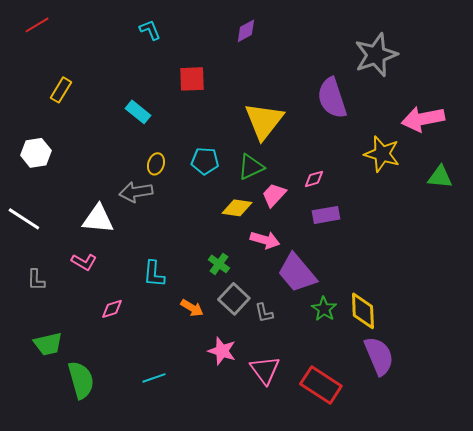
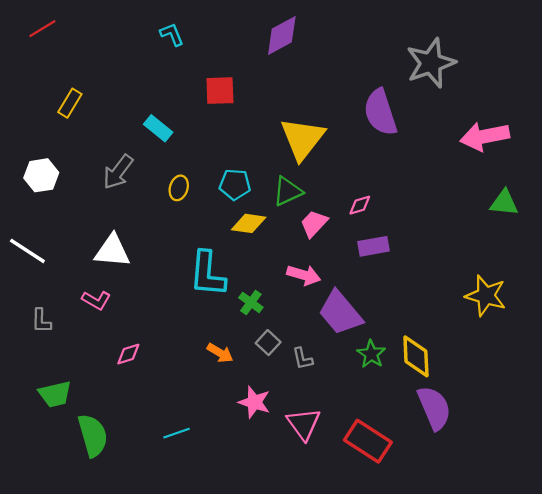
purple diamond: (246, 31) -> (282, 36), size x1.5
yellow star: (382, 154) -> (486, 296), moved
gray arrow: (136, 192) -> (118, 172), moved, turned -44
yellow diamond: (237, 208) -> (249, 223), moved
cyan L-shape: (154, 274) -> (207, 274), moved, size x1.5
gray square: (234, 299) -> (268, 343), size x0.7

